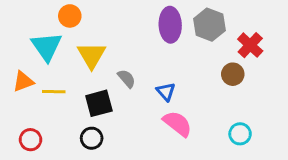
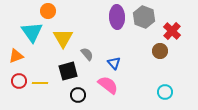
yellow line: (54, 92) -> (40, 83), moved
pink semicircle: (177, 124) -> (108, 85), moved
black circle: (92, 138) -> (78, 95), moved
red circle: (31, 140) -> (19, 81), moved

